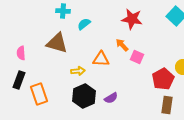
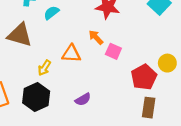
yellow arrow: (78, 71) -> (44, 68), turned 128
black hexagon: (84, 96) -> (36, 97), moved

